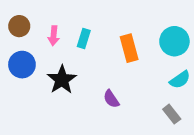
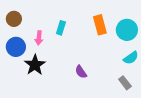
pink arrow: (54, 36) -> (39, 38), moved
orange rectangle: (129, 48) -> (100, 25), moved
black star: (62, 80) -> (35, 65), moved

